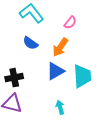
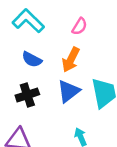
black cross: (14, 78) -> (27, 95), moved

